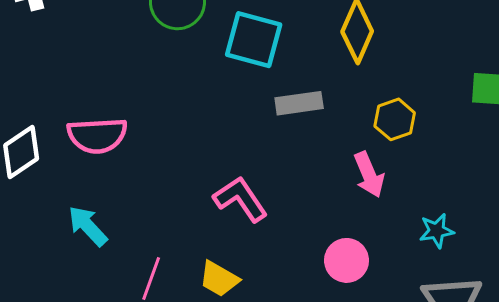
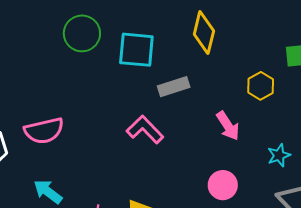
yellow hexagon: (395, 119) -> (261, 86), moved
pink L-shape: (241, 199) -> (145, 130), moved

